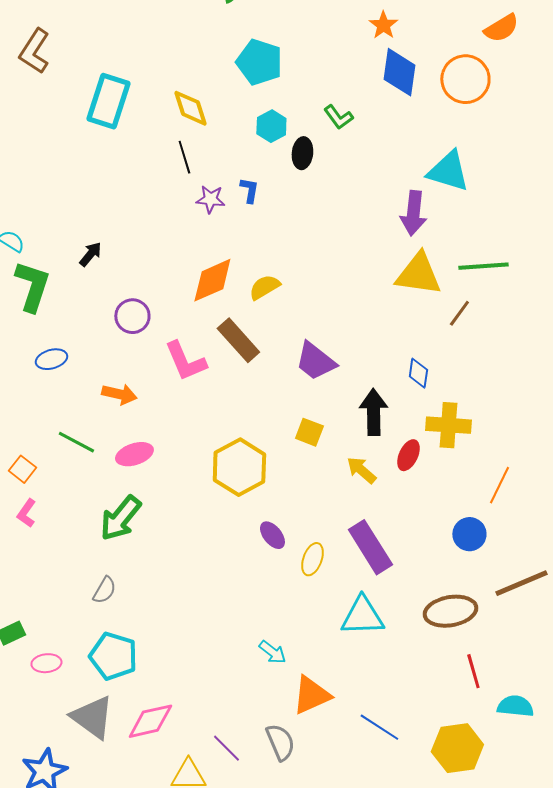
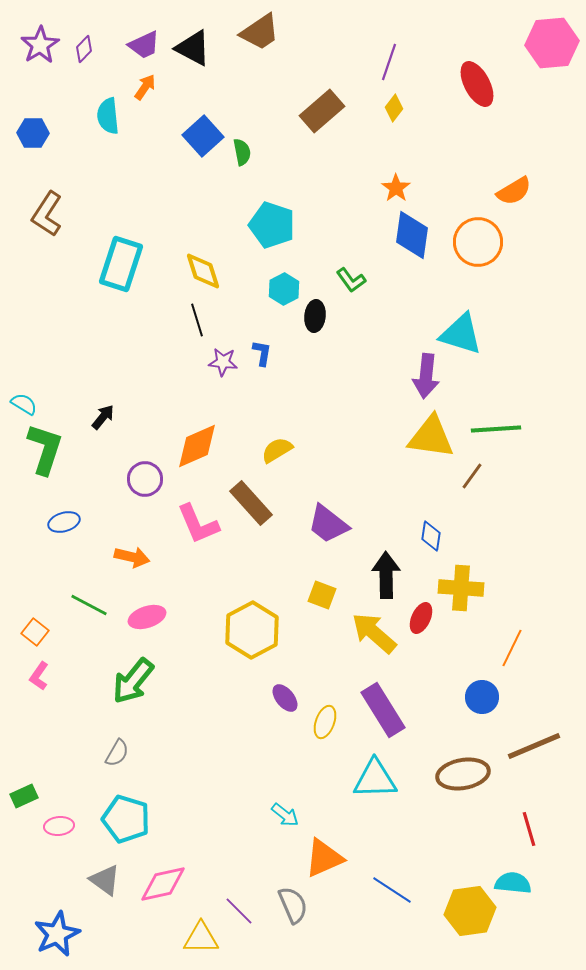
orange diamond: (212, 280) -> (197, 446), moved
yellow arrow: (361, 470) -> (374, 633), size x1.5
red line: (473, 671) -> (529, 829), moved
cyan semicircle: (515, 706) -> (513, 883), moved
gray triangle: (92, 717) -> (105, 880), size x0.7

